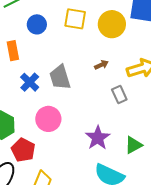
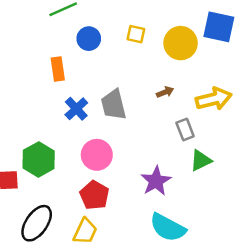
yellow square: (75, 19) -> (136, 34), size x0.7
green triangle: (133, 145) -> (201, 160), moved
red pentagon: (23, 150) -> (94, 195), moved

